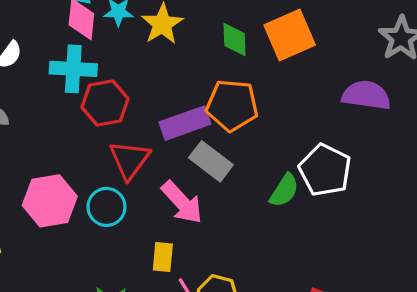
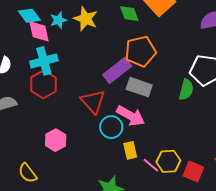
red hexagon: (105, 103) -> (44, 84), moved
pink hexagon: (50, 201) -> (56, 140), size x0.7
cyan circle: (106, 207) -> (111, 127), moved

